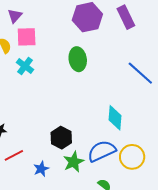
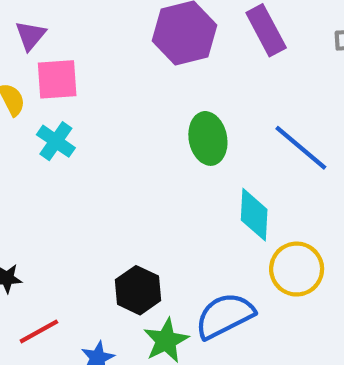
green ellipse: (78, 59) -> (208, 138), moved
cyan diamond: (115, 118) -> (254, 215), moved
yellow circle: (132, 157) -> (297, 269), moved

